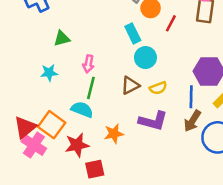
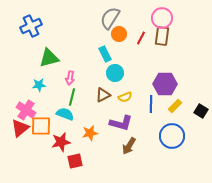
red line: (171, 23) -> (141, 38), moved
green triangle: (62, 38) -> (49, 58), size x1.5
brown arrow: (192, 121) -> (129, 146), moved
orange square: (52, 125) -> (41, 126), turned -35
pink cross: (34, 145) -> (26, 110), moved

